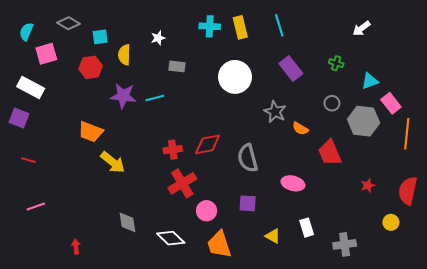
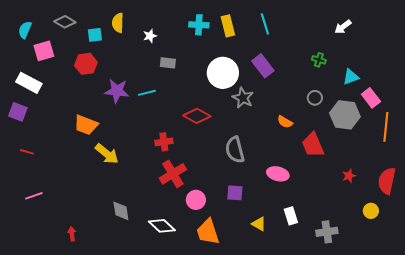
yellow semicircle: (124, 55) -> (118, 23), moved
purple rectangle: (291, 68) -> (263, 66), moved
gray star: (275, 112) -> (243, 98), moved
red diamond: (208, 144) -> (197, 116), moved, turned 40

